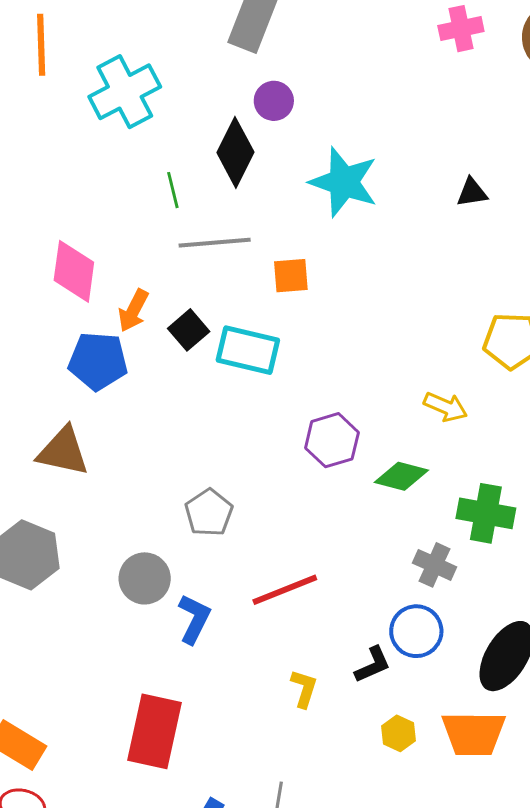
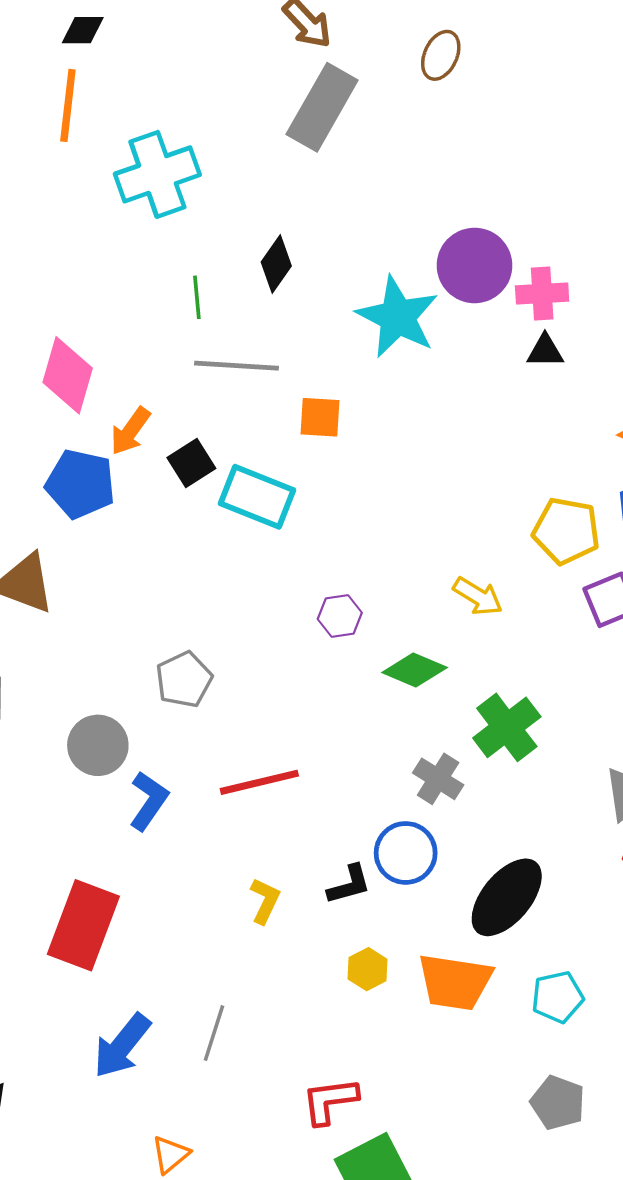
pink cross: (461, 29) -> (542, 293), moved
purple circle: (274, 101) -> (475, 265), moved, size x1.6
black diamond: (235, 152) -> (276, 264), size x0.7
purple hexagon: (332, 440) -> (340, 616), size x0.7
green cross: (486, 513) -> (507, 727), turned 34

